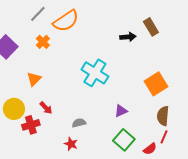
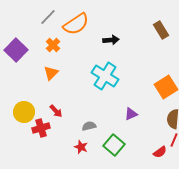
black arrow: (128, 37) -> (111, 40), moved
orange triangle: (34, 79) -> (51, 73), moved
green square: (124, 140) -> (114, 145), moved

